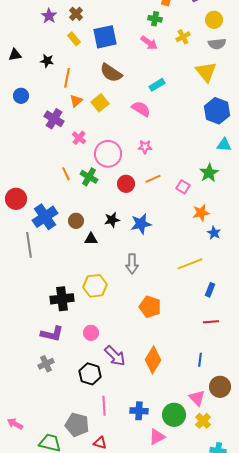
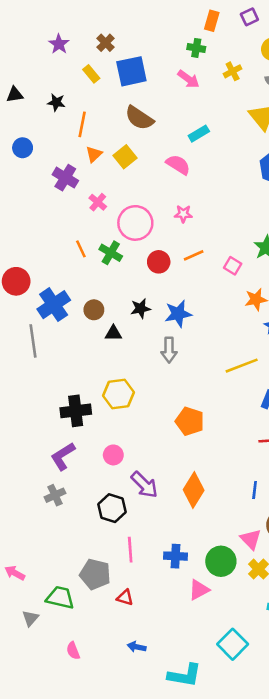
brown cross: (76, 14) -> (106, 43), moved
gray arrow: (132, 264) -> (169, 350), moved
purple L-shape: (52, 334) -> (63, 456), turned 135

